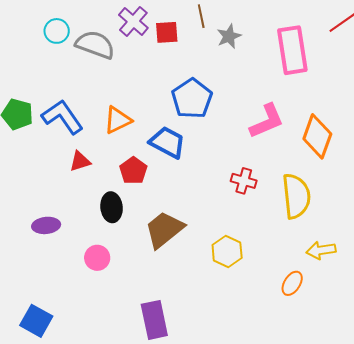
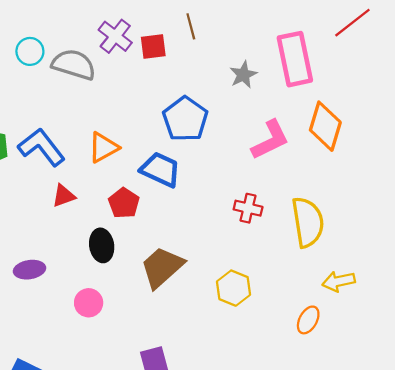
gray star: (229, 36) -> (243, 75), moved
orange diamond: (317, 136) -> (325, 126), moved

